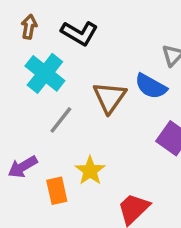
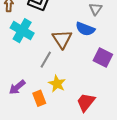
gray line: (61, 120) -> (46, 60), moved

